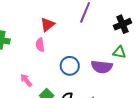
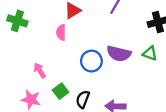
purple semicircle: (102, 67) -> (119, 54), moved

